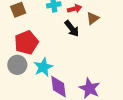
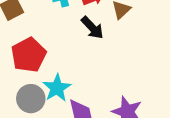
gray circle: (17, 65) -> (31, 99), moved

